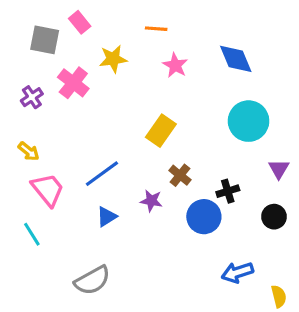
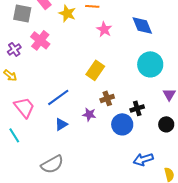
yellow star: (113, 59) -> (67, 13), moved, turned 30
yellow arrow: (29, 151) -> (10, 75), moved
brown cross: (180, 175) -> (107, 98), turned 32

